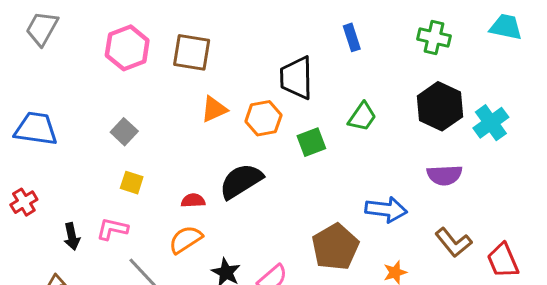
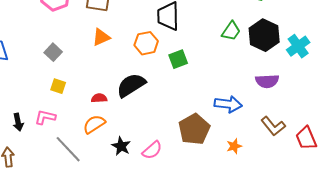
orange triangle: (214, 109) -> (101, 37), moved
green trapezoid: (362, 117) -> (231, 31), moved

